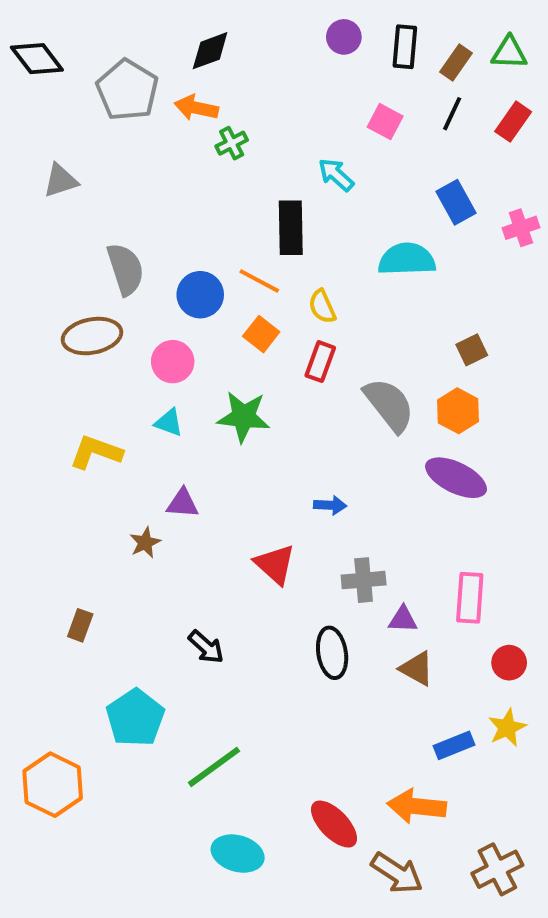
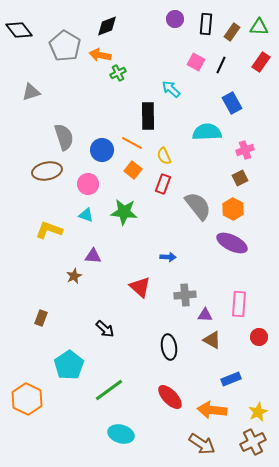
black line: (452, 114) -> (221, 65), moved
pink cross: (521, 228) -> (245, 150), moved
black ellipse: (332, 653) -> (169, 347), moved
yellow star: (507, 728) -> (258, 412), moved
red ellipse: (334, 824) -> (170, 397), moved

